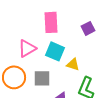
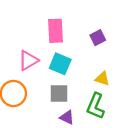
yellow triangle: (73, 64) -> (102, 79), moved
gray square: (42, 78) -> (59, 93), moved

